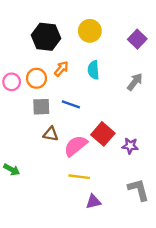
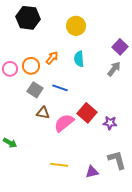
black hexagon: (46, 37) -> (28, 18), moved
purple square: (137, 39) -> (120, 47), moved
gray square: (41, 107) -> (35, 90), turned 35
yellow line: (79, 177) -> (59, 165), moved
purple triangle: (93, 202) -> (92, 172), moved

